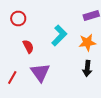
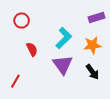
black arrow: (87, 68) -> (92, 72), turned -42
purple triangle: (40, 72) -> (63, 65), moved

